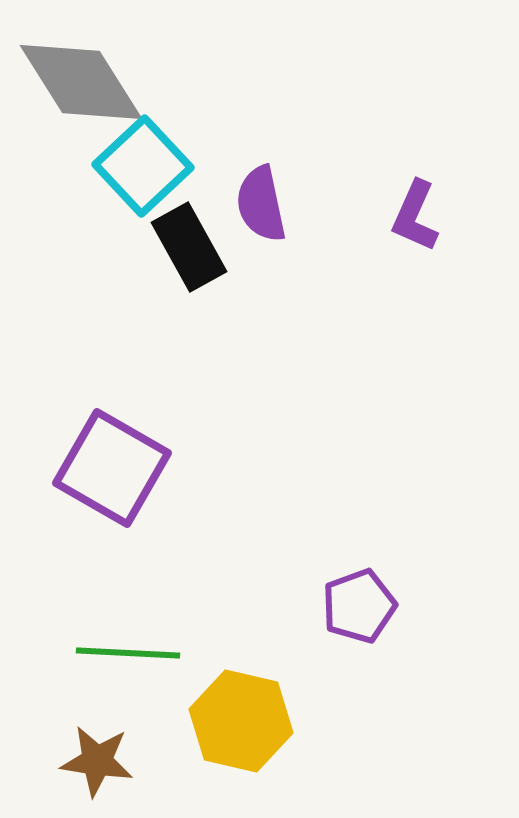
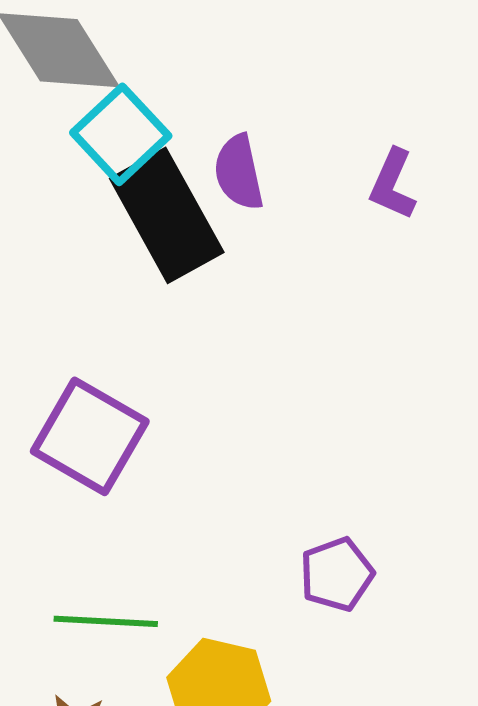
black rectangle: (189, 247) -> (167, 215), size x1.5

